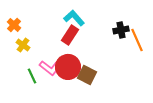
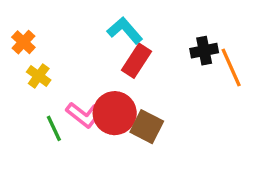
red rectangle: (70, 35) -> (137, 61), moved

